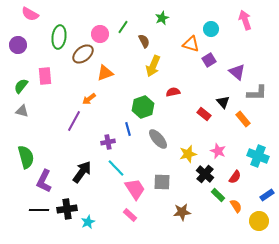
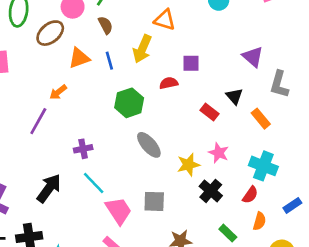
brown semicircle: (144, 41) -> (105, 25), moved
orange triangle: (191, 44) -> (165, 20), moved
purple square: (209, 60) -> (191, 63), moved, turned 32
gray L-shape: (257, 93) -> (279, 84), turned 105
blue line: (128, 129) -> (109, 61), moved
pink star: (218, 151) -> (219, 153), moved
cyan cross: (258, 156) -> (263, 166), moved
green rectangle: (218, 195) -> (228, 233), moved
blue rectangle: (267, 195) -> (292, 205), moved
orange semicircle: (236, 206) -> (259, 221), moved, turned 48

